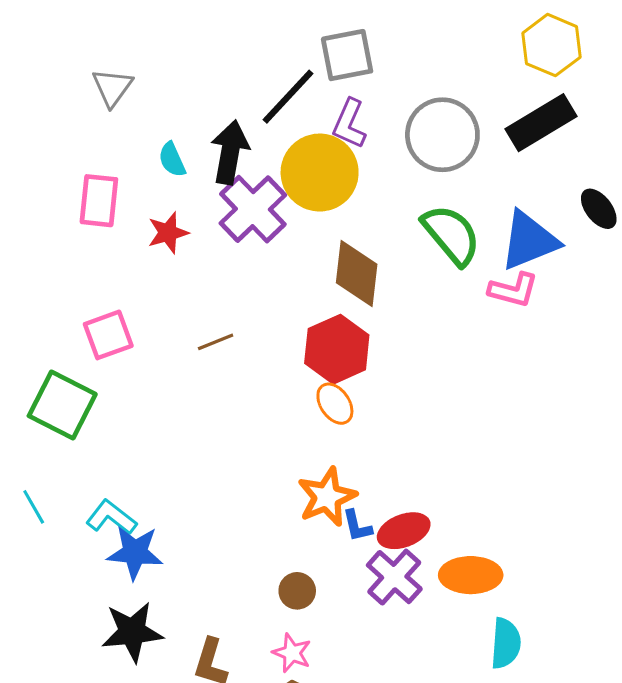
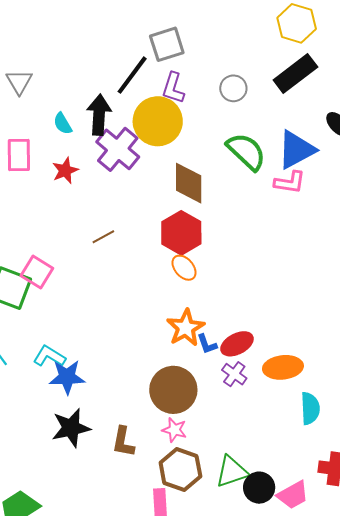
gray circle: (442, 135) -> (233, 88), size x0.6
pink square: (108, 335) -> (37, 272), moved, turned -32
purple cross: (394, 577) -> (234, 374), size x0.7
brown circle: (297, 591) -> (173, 390), size x2.0

